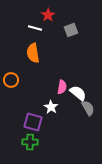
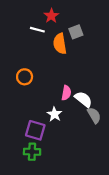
orange semicircle: (33, 53) -> (60, 44), moved
orange circle: (11, 80) -> (25, 77), moved

